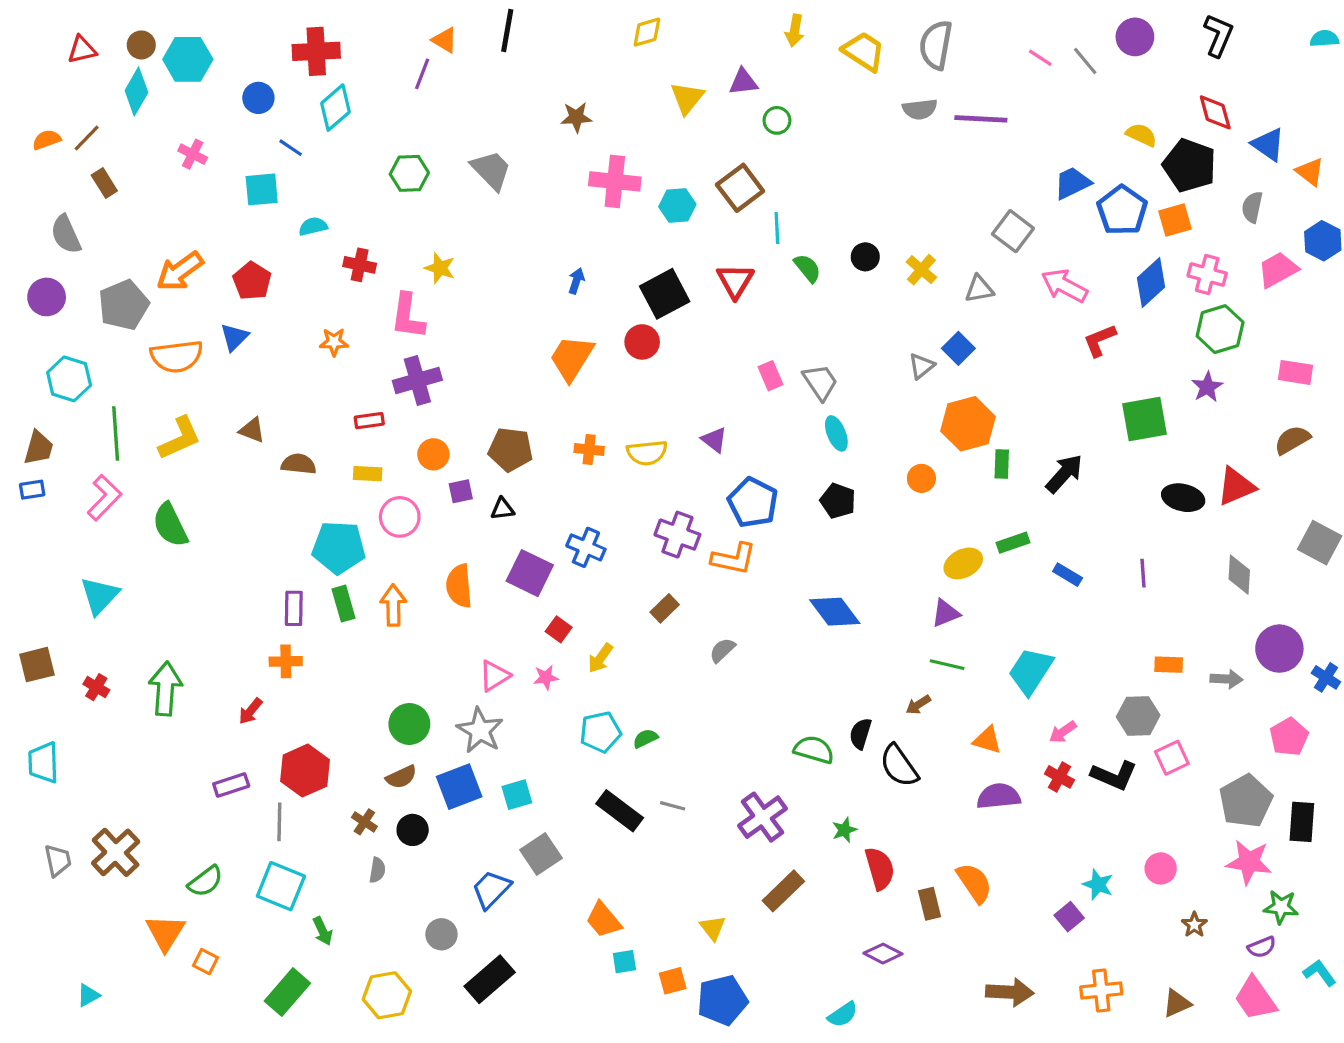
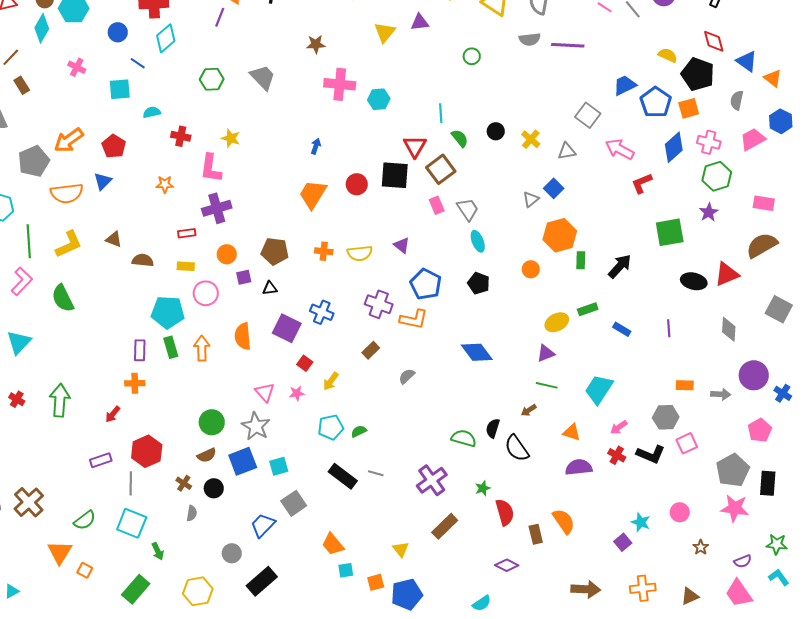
green circle: (777, 120) -> (472, 56), moved
brown square: (740, 188) -> (441, 169), moved
black square: (665, 294) -> (395, 175), moved, turned 32
brown semicircle: (1292, 440) -> (762, 245), size x1.4
pink triangle: (494, 676) -> (265, 392), turned -40
green star: (1281, 907) -> (777, 544), moved

